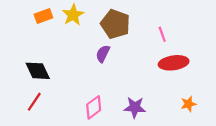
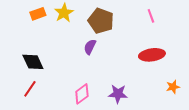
pink line: (162, 34) -> (151, 16), moved
orange star: (188, 104) -> (173, 87), moved

